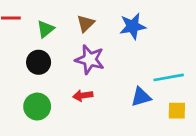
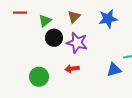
black circle: (39, 62) -> (54, 38), moved

